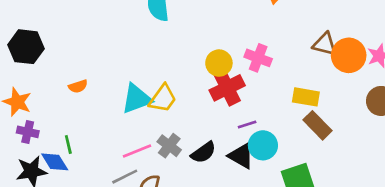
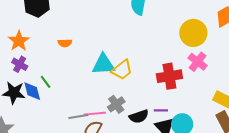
yellow circle: (219, 63) -> (193, 33), moved, size x1.4
purple line: (247, 125) -> (161, 110), moved
green line: (68, 144) -> (46, 82), turned -40
pink line: (137, 151) -> (95, 114), moved

